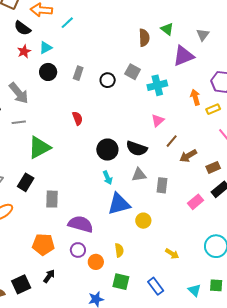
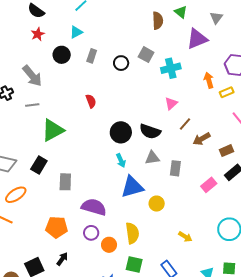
cyan triangle: (46, 48) -> (76, 32), moved
yellow semicircle: (119, 250) -> (132, 233), size x1.5

